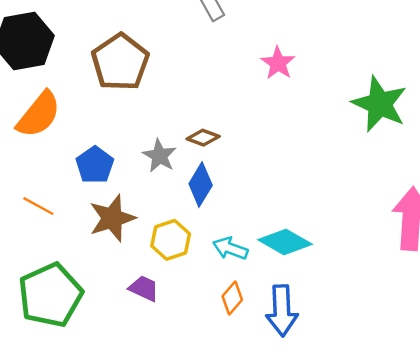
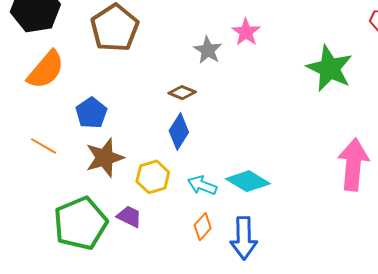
gray star: (159, 156) -> (208, 50), moved
green pentagon: (50, 295) -> (80, 223), moved

